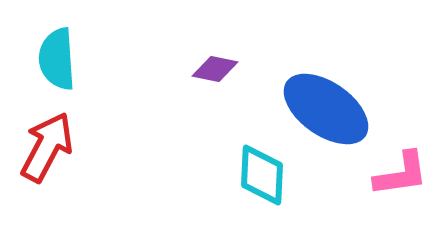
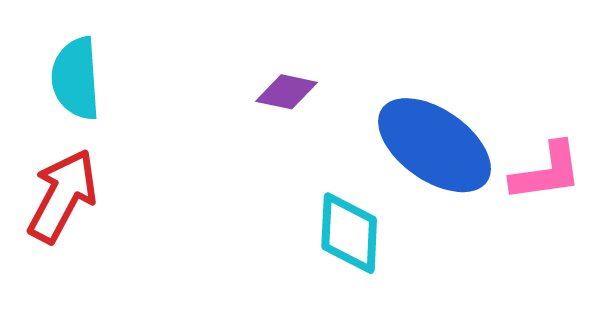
pink L-shape: (401, 174) -> (547, 172), moved

